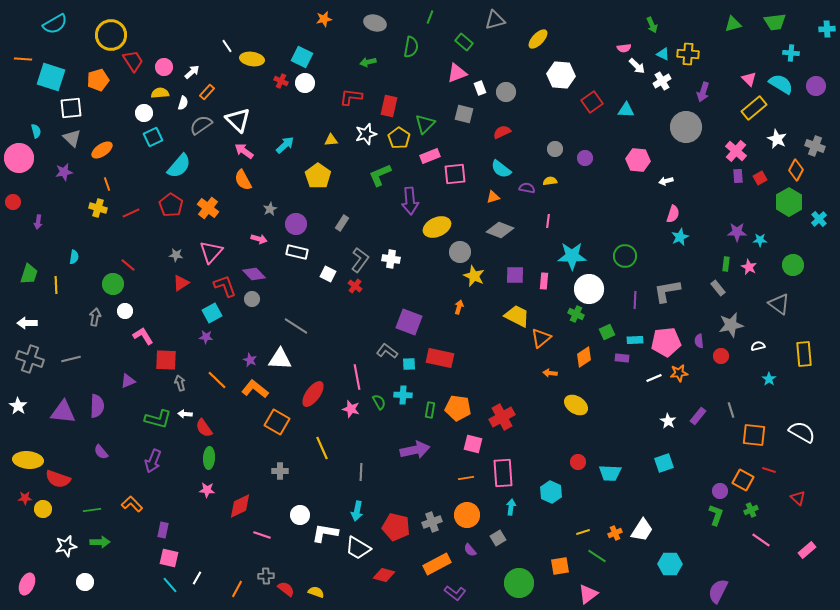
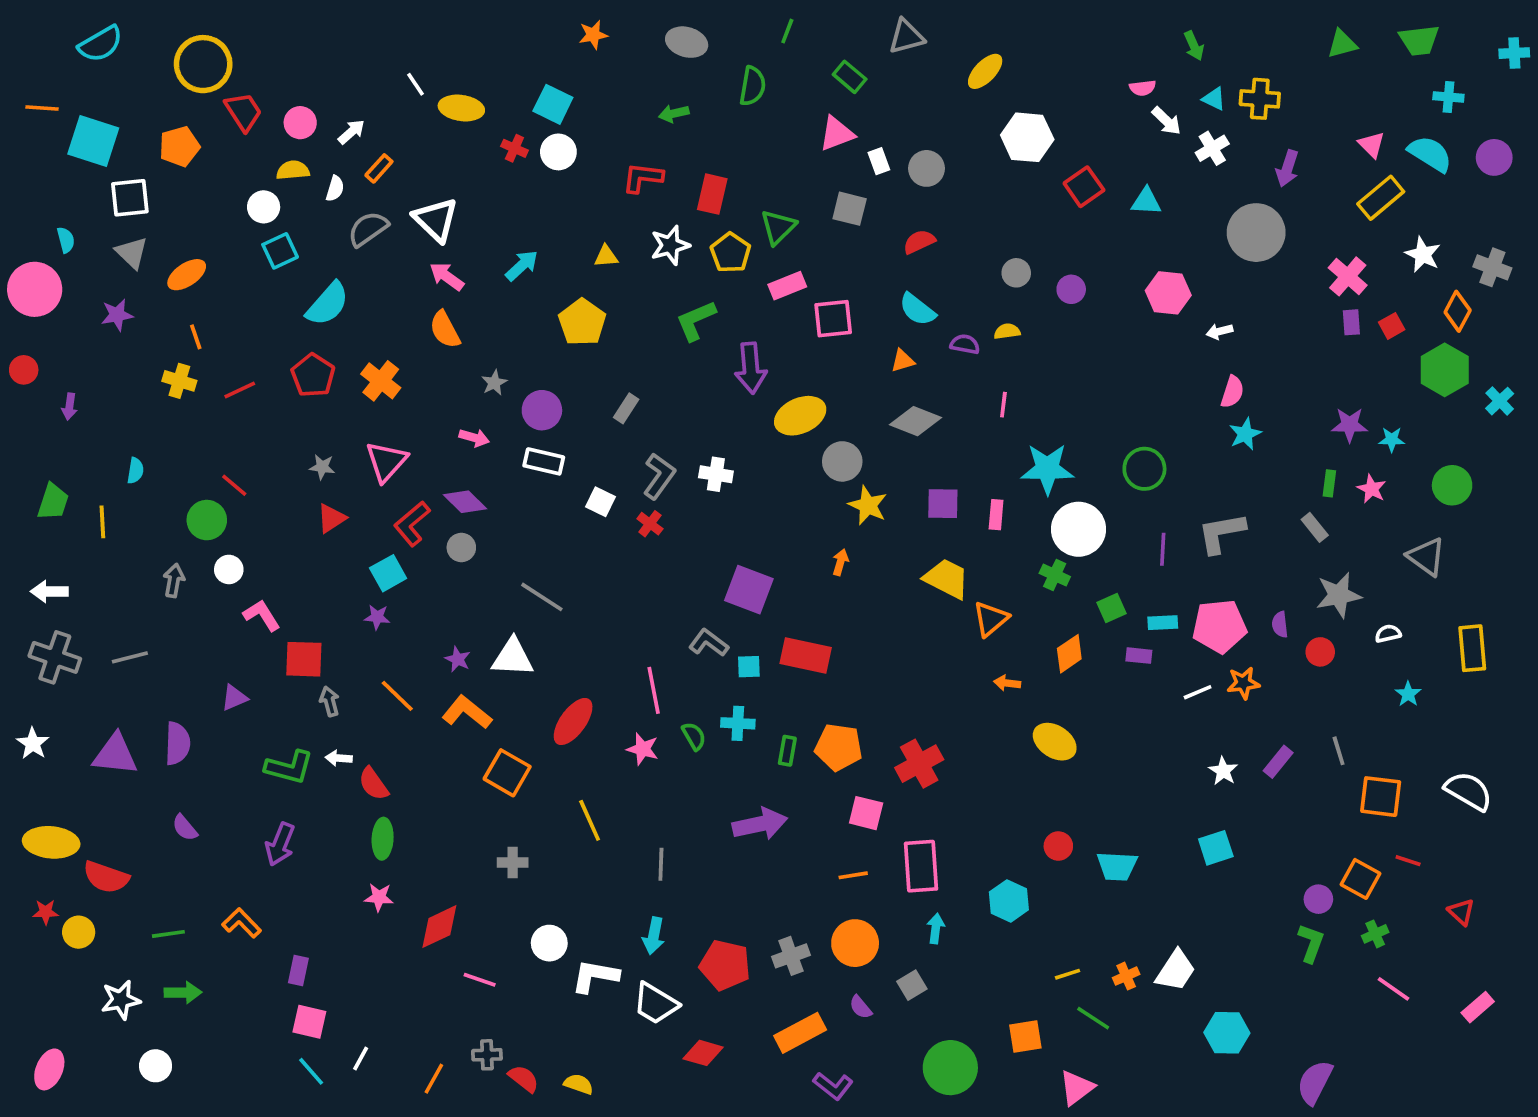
red L-shape: (225, 286) -> (412, 524), turned -110

